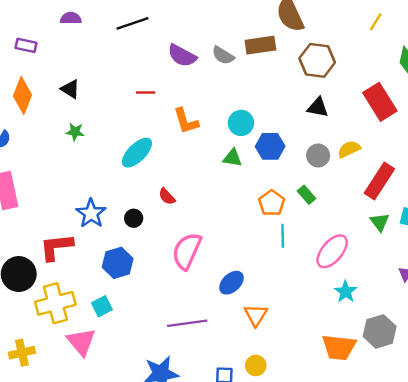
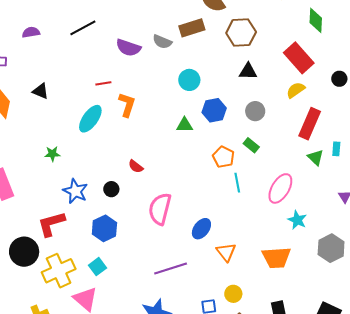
orange L-shape: (186, 121) -> (127, 105), moved, turned -135
cyan circle: (241, 123) -> (189, 80), moved
green star: (75, 132) -> (52, 154), moved
yellow semicircle: (349, 149) -> (296, 90), moved
cyan ellipse: (137, 153) -> (90, 119), moved
orange trapezoid: (339, 347) -> (276, 258), moved

